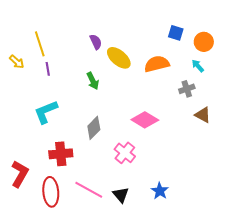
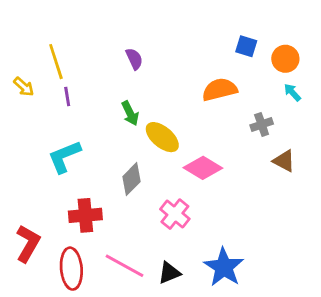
yellow ellipse: (119, 58) -> (162, 137), moved
cyan arrow: (198, 66) -> (292, 92), moved
blue star: (160, 191) -> (224, 267), size x1.6
black triangle: (121, 195) -> (169, 273), turned 48

